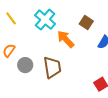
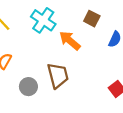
gray circle: (25, 65) -> (28, 87), moved

